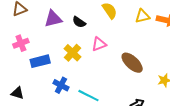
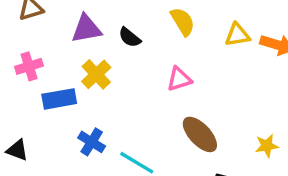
pink triangle: (99, 44) -> (179, 79), moved
yellow cross: (73, 53) -> (96, 74), moved
brown ellipse: (132, 63) -> (200, 134), moved

